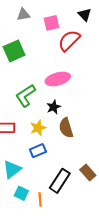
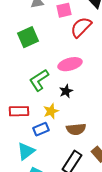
brown semicircle: (66, 128) -> (76, 129), moved, turned -78
blue rectangle: (38, 151) -> (41, 129), moved

